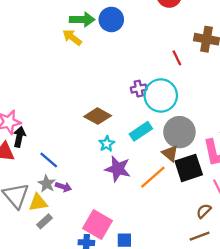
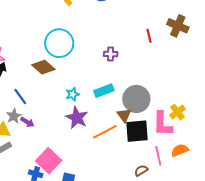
cyan circle: (161, 95) -> (59, 43), moved
brown diamond: (98, 116) -> (43, 67), moved

